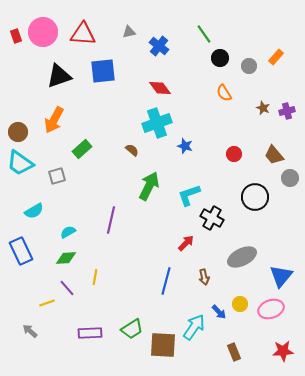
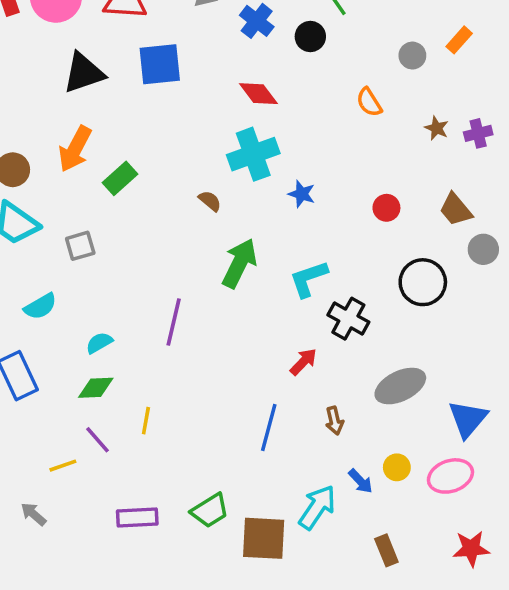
black circle: (220, 58) -> (310, 36), moved
green rectangle: (82, 149) -> (120, 178), moved

